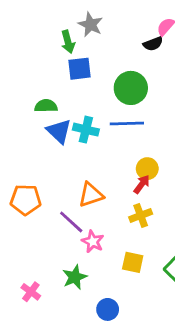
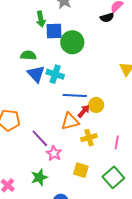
green arrow: (68, 42) -> (41, 19), moved
green circle: (131, 88) -> (72, 42), moved
blue line: (127, 123) -> (75, 96), moved
red arrow: (142, 184) -> (84, 111), moved
orange triangle: (91, 195) -> (70, 121), moved

